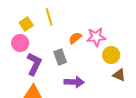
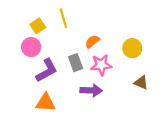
pink star: (96, 37) -> (101, 65), moved
yellow circle: (111, 55) -> (132, 48), moved
purple L-shape: (34, 64) -> (47, 70), turned 35

